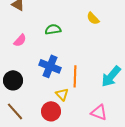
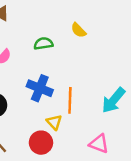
yellow semicircle: (93, 18) -> (78, 30), moved

